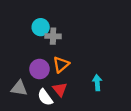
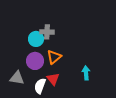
cyan circle: (41, 27) -> (36, 39), moved
white semicircle: (45, 97) -> (40, 86), turned 56

